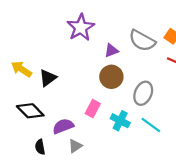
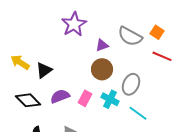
cyan cross: (120, 121) -> (110, 99), moved
purple semicircle: (63, 126) -> (60, 96), moved

